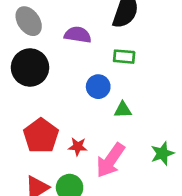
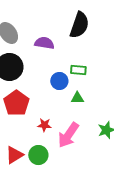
green rectangle: (124, 57) -> (78, 70), moved
red pentagon: (41, 136) -> (16, 103), moved

